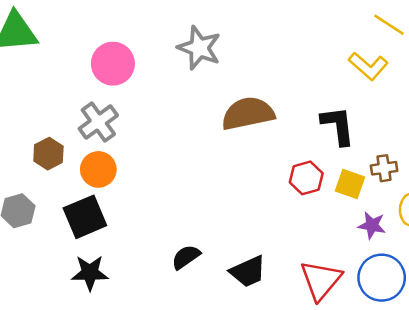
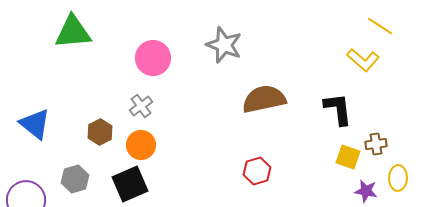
gray cross: (98, 122) -> (141, 106), size x0.7
red hexagon: (306, 178) -> (257, 171), moved

